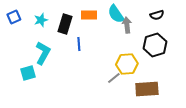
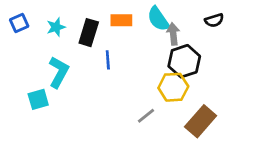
black hexagon: (155, 45) -> (184, 61), moved
gray line: (114, 78) -> (146, 116), moved
brown rectangle: (147, 89) -> (201, 121), turned -45

